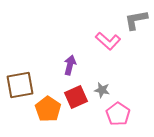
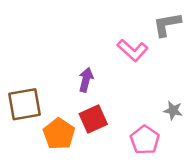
gray star: (102, 90) -> (173, 110), moved

